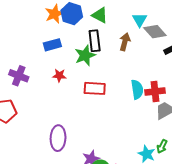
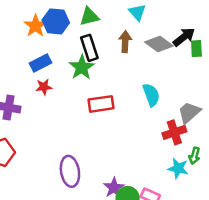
green triangle: (100, 15) -> (89, 17), turned -30
gray diamond: (155, 32) -> (159, 44), moved
red star: (59, 75) -> (44, 87), moved
red cross: (155, 91) -> (174, 132), moved

